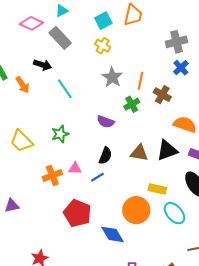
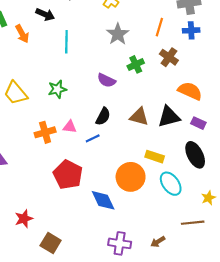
blue cross: (181, 68) -> (191, 30), turned 35
orange line: (141, 81) -> (159, 27), moved
cyan line: (65, 89) -> (66, 42), turned 30

